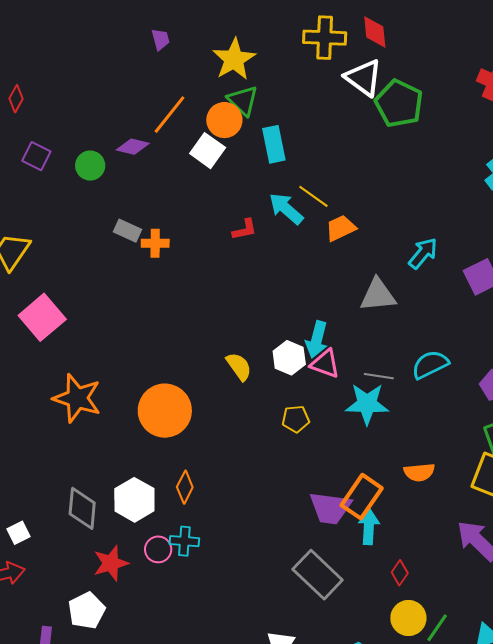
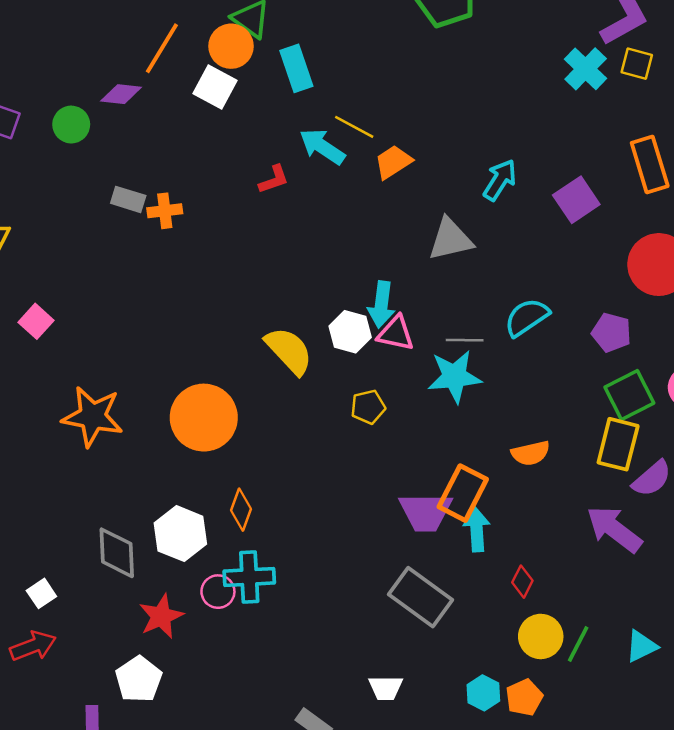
pink square: (42, 317) -> (36, 321), size x0.6
yellow semicircle: (239, 366) -> (289, 351), size x1.4
cyan cross: (184, 541) -> (249, 577), size x1.4

